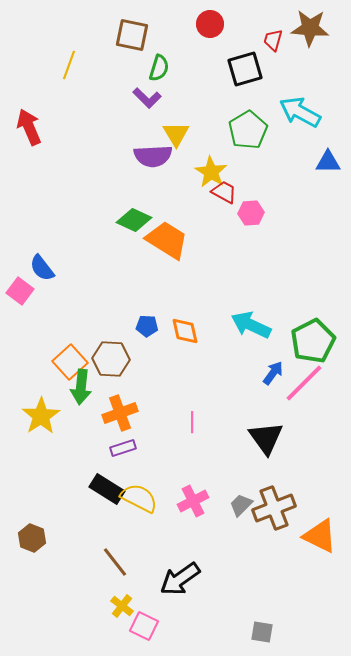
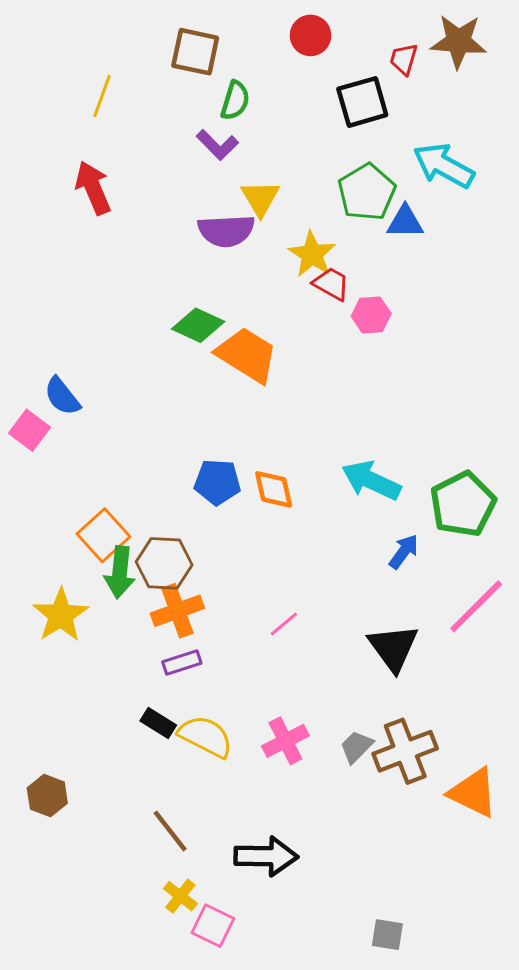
red arrow: (29, 127) -> (93, 188), moved
blue triangle: (328, 162) -> (405, 222), moved
blue pentagon: (147, 326) -> (217, 482), size x1.4
brown hexagon: (111, 359) -> (164, 563), moved
pink line: (304, 383) -> (476, 606), moved
pink line: (192, 422) -> (284, 624), turned 50
black rectangle: (107, 489) -> (158, 723), size x0.7
black arrow: (180, 579) -> (266, 856), turned -144

